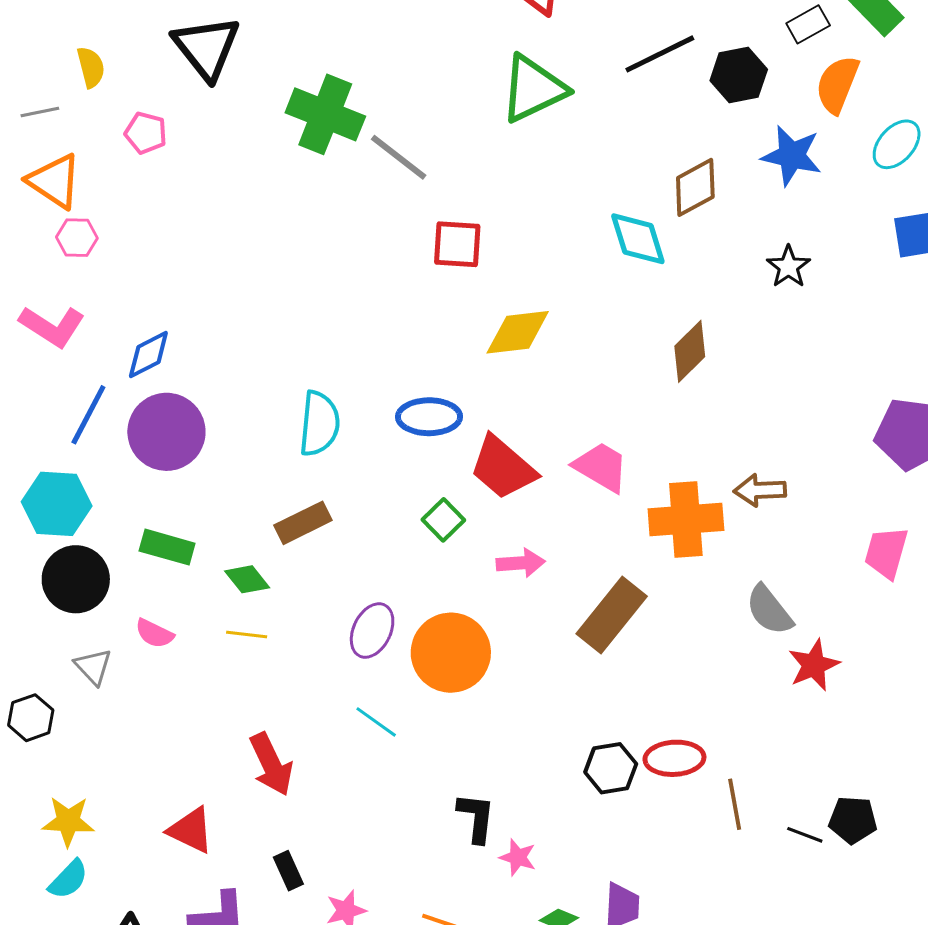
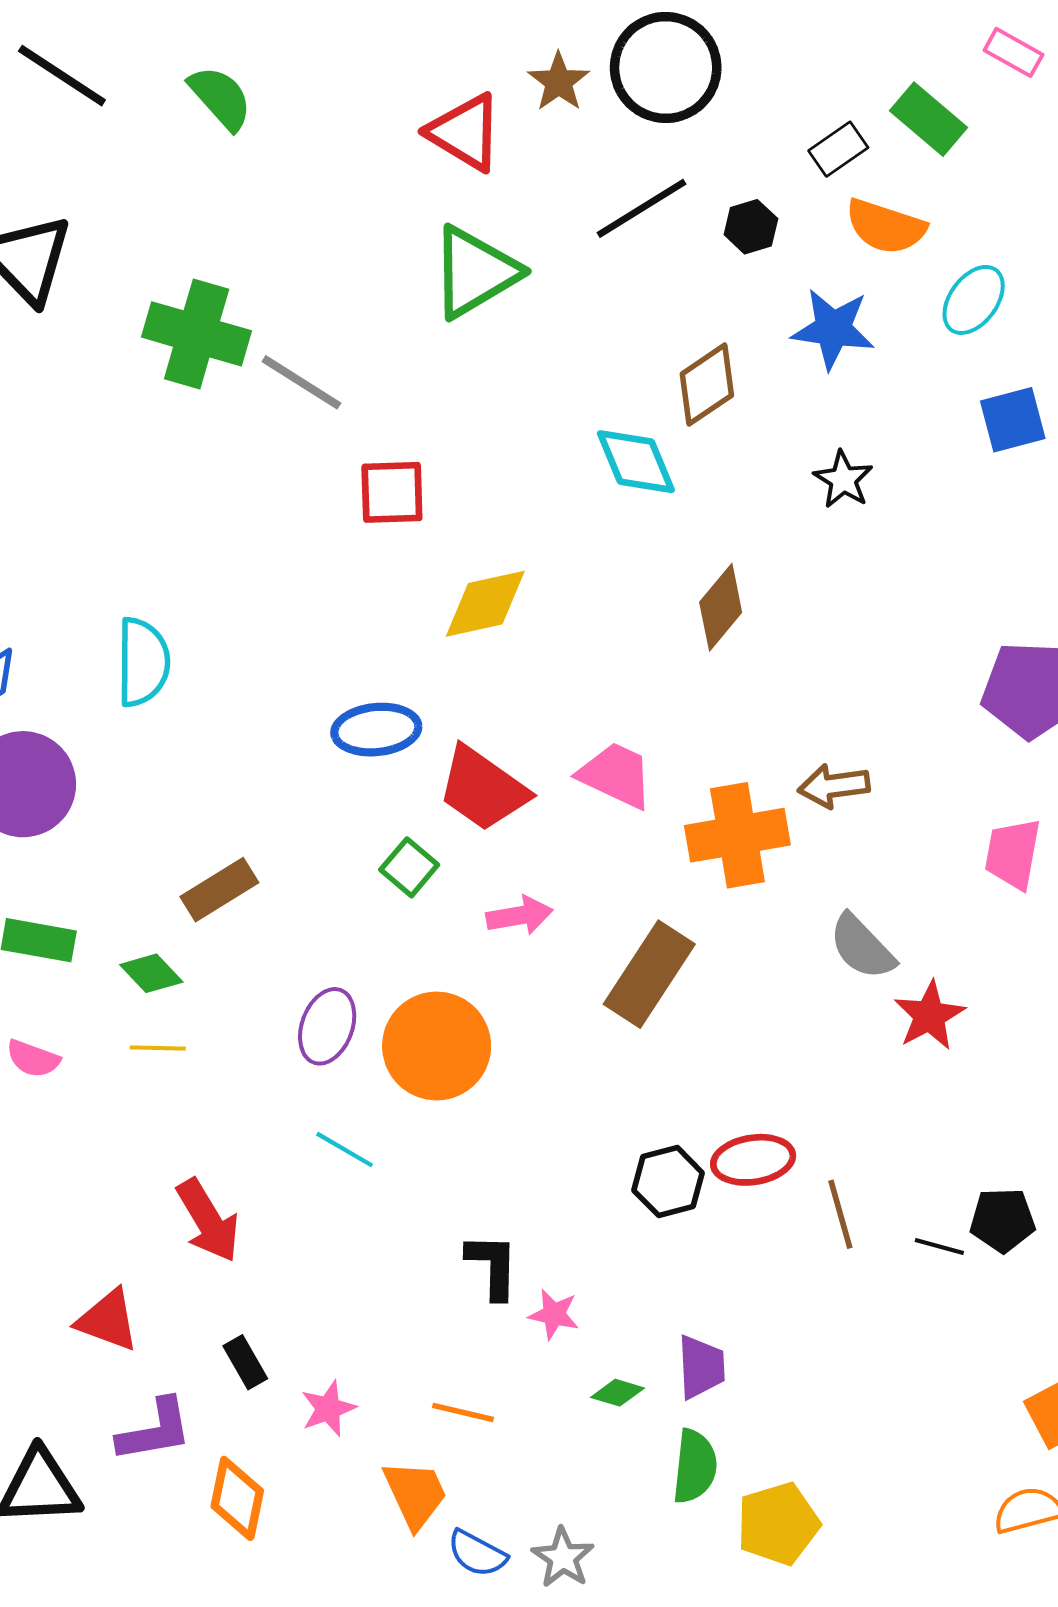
black hexagon: (739, 75) -> (751, 227), size x0.7
orange semicircle: (837, 84) -> (886, 227), turned -88
cyan semicircle: (319, 424) -> (143, 662), moved

